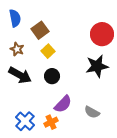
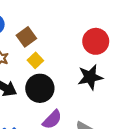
black circle: (52, 76) -> (40, 88), size x1.6

